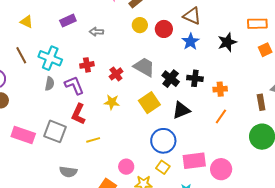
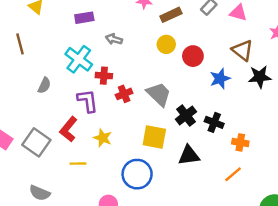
brown triangle: (192, 16) -> (243, 50), moved
black star: (227, 42) -> (260, 77), moved
cyan cross: (50, 58) -> (79, 59), moved
red cross: (87, 65) -> (104, 76), moved
purple L-shape: (74, 85) -> (88, 101), moved
yellow star: (112, 102) -> (103, 138), moved
yellow square: (149, 103) -> (154, 137), turned 30
blue circle: (163, 141) -> (137, 174), moved

